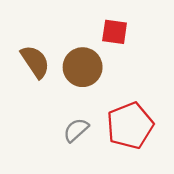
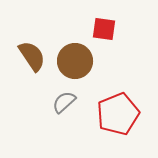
gray semicircle: (76, 130) -> (64, 102), moved

